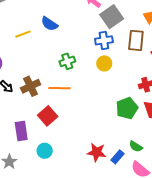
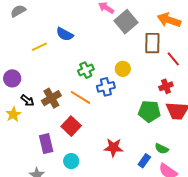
blue cross: (104, 40) -> (106, 87), moved
orange line: (59, 88) -> (80, 97), turned 35
green pentagon: (127, 108) -> (149, 111), turned 30
red star: (97, 152) -> (113, 148), moved

